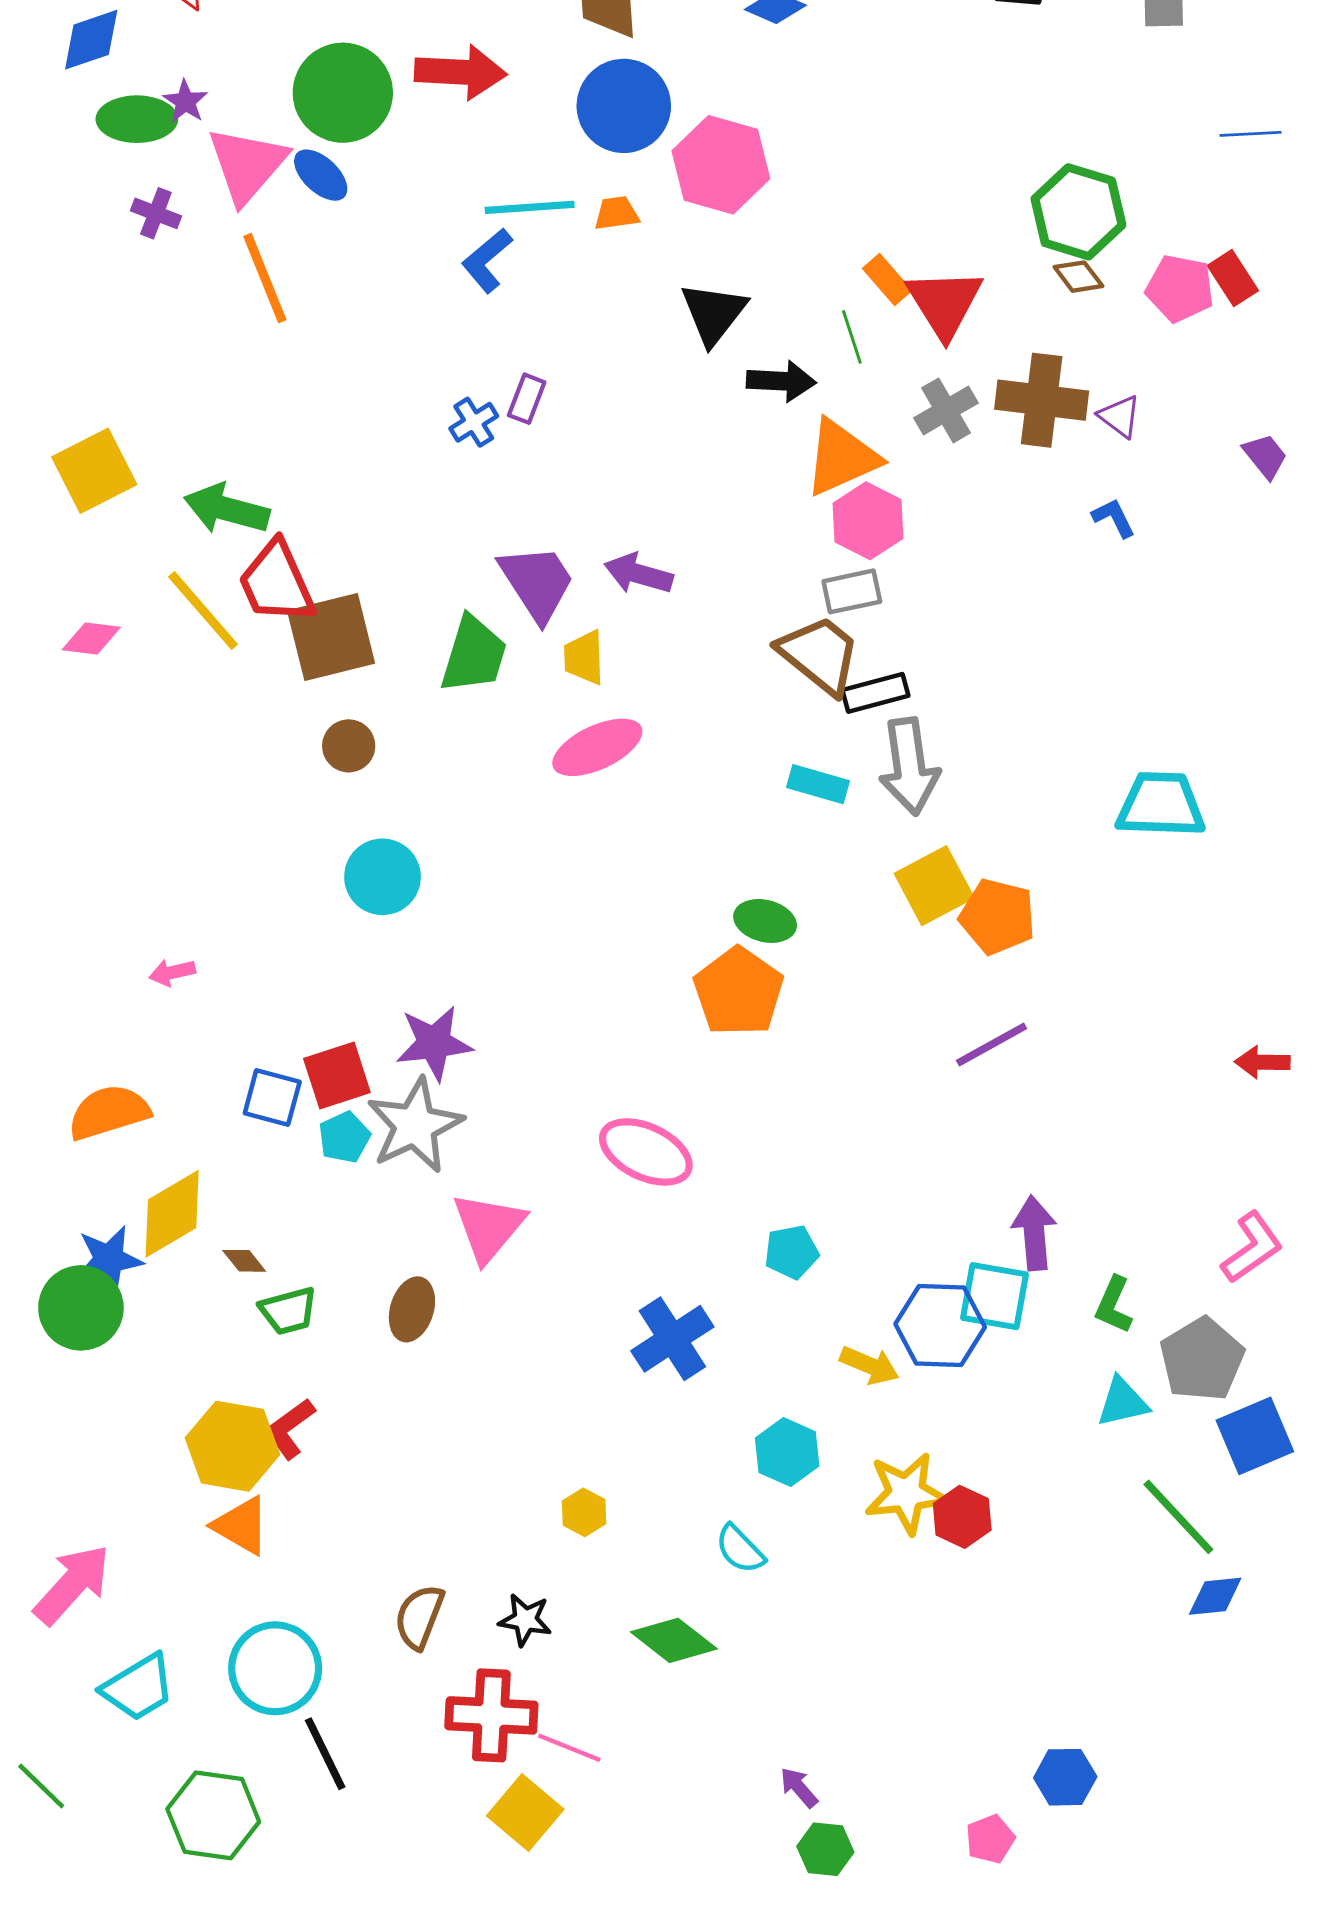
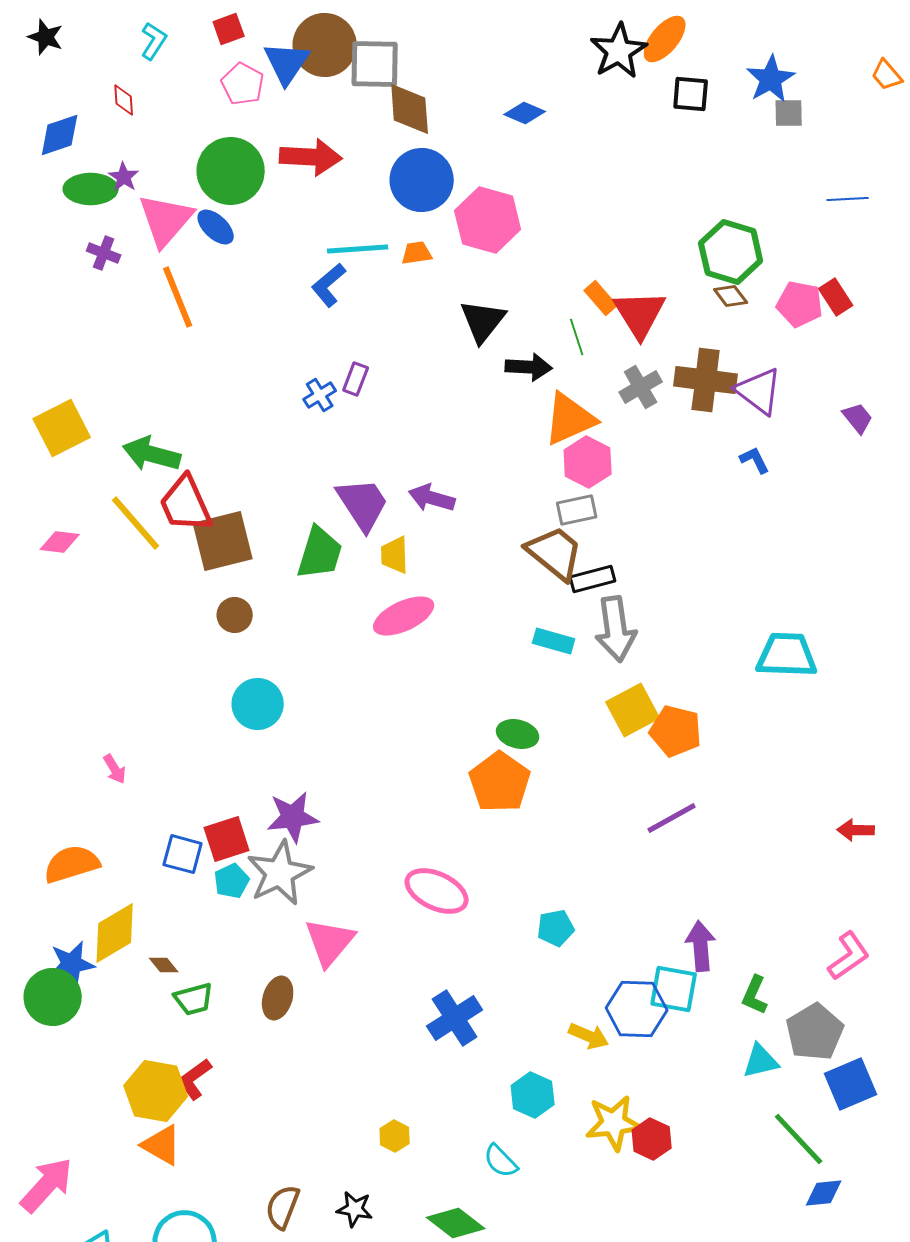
purple triangle: (1120, 416) -> (759, 391), size x1.6
pink arrow: (172, 972) -> (115, 769), turned -108
cyan pentagon: (792, 1252) -> (556, 928), moved

